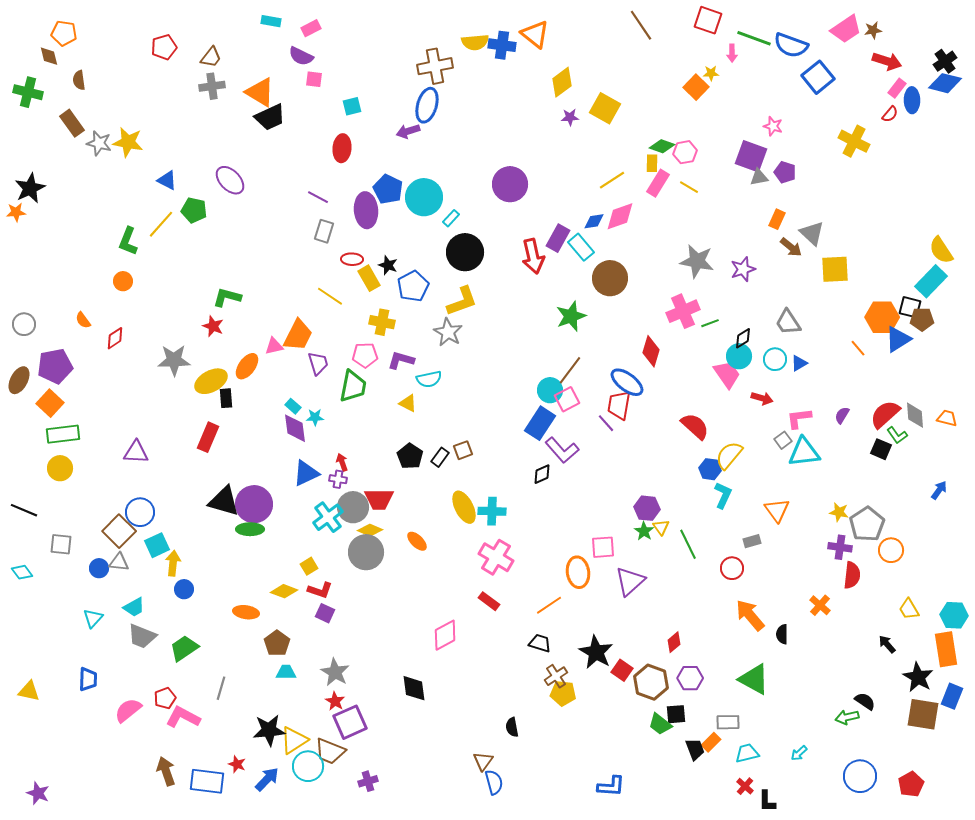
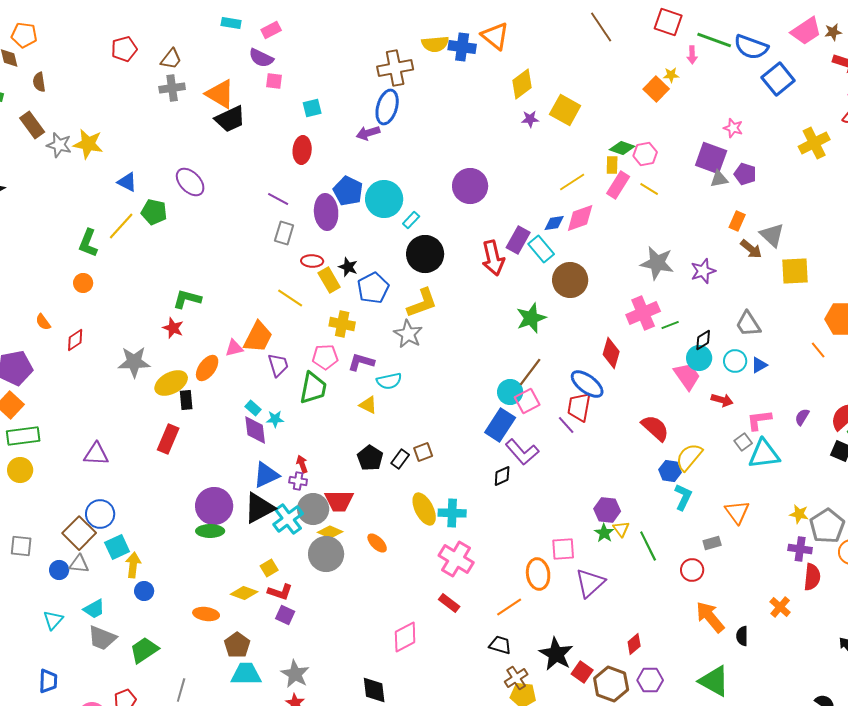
yellow cross: (854, 141) -> (814, 143), turned 36
black triangle: (224, 501) -> (259, 508), moved, turned -44
cyan trapezoid: (286, 672) -> (246, 674), size x1.5

